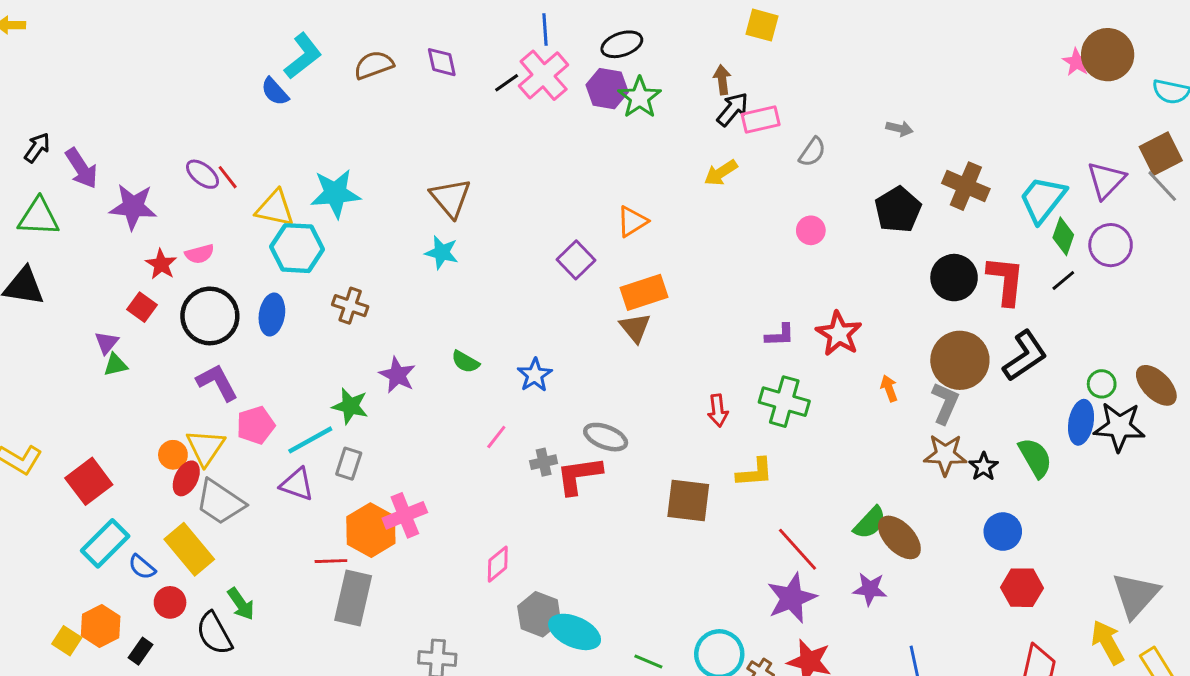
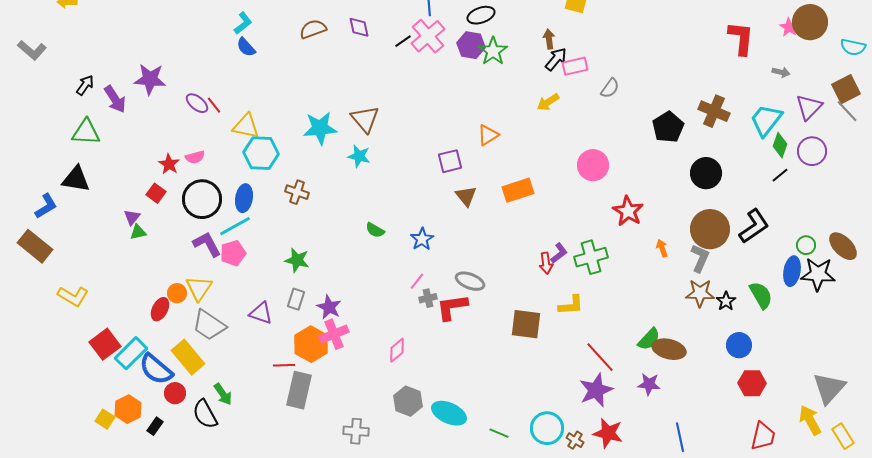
cyan L-shape: (303, 56) -> (243, 23), moved, size x0.7
gray arrow: (899, 128) -> (781, 72), moved
cyan star: (335, 193) -> (320, 128), moved
purple star: (133, 207) -> (150, 79), moved
pink circle: (811, 230) -> (593, 165), moved, size x1.6
purple square: (576, 260) -> (450, 161), turned 30
red L-shape: (1006, 281) -> (741, 38), moved
orange rectangle: (644, 292) -> (518, 190), moved
brown triangle: (635, 328) -> (466, 196), moved
purple L-shape: (780, 335) -> (559, 253), moved, turned -35
purple star: (397, 375) -> (329, 307), moved
green cross: (784, 402) -> (591, 257), turned -32
pink pentagon: (256, 425) -> (233, 253), moved
pink line: (496, 437) -> (417, 281), moved
cyan line: (310, 440) -> (235, 226), moved
red ellipse: (186, 478) -> (160, 309), moved
red square: (89, 481) -> (105, 344), moved
brown ellipse: (899, 537) -> (669, 349), turned -32
pink diamond: (498, 564) -> (397, 350), moved
blue semicircle: (142, 567) -> (156, 369), size x1.8
gray hexagon: (539, 614) -> (408, 401), moved

